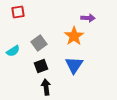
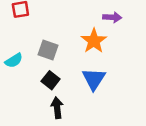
gray square: (39, 43) -> (48, 50), turned -35
black square: (41, 66) -> (51, 80), turned -32

